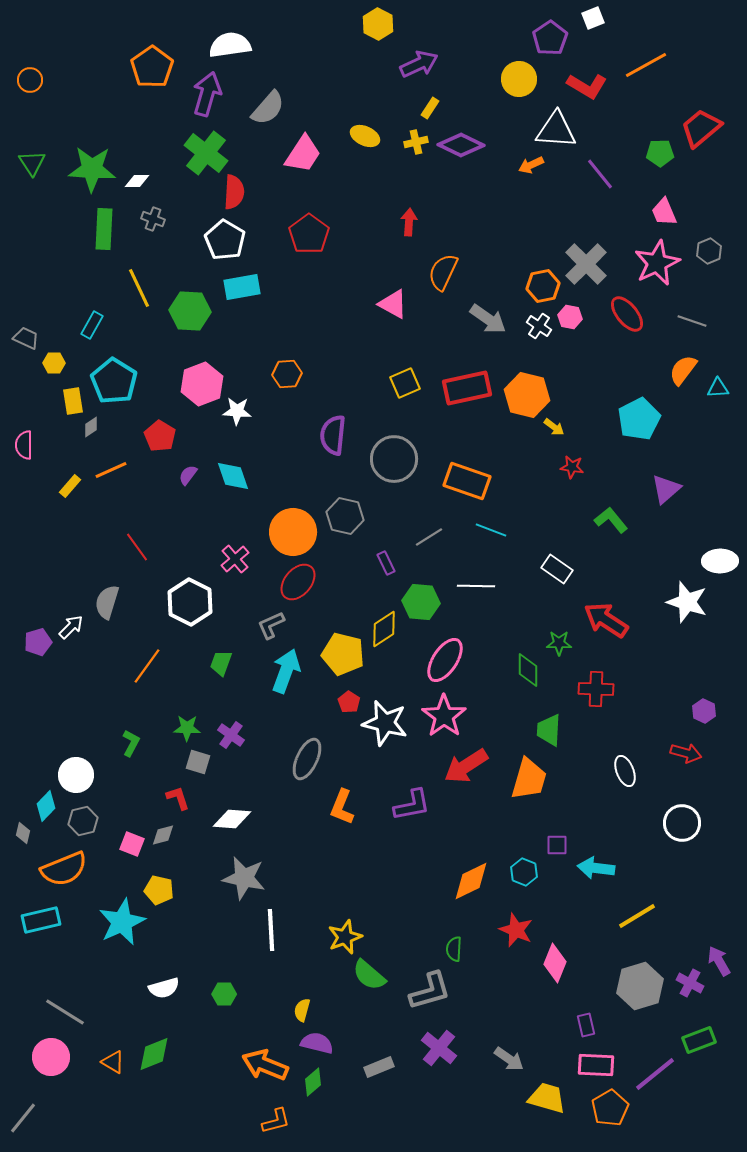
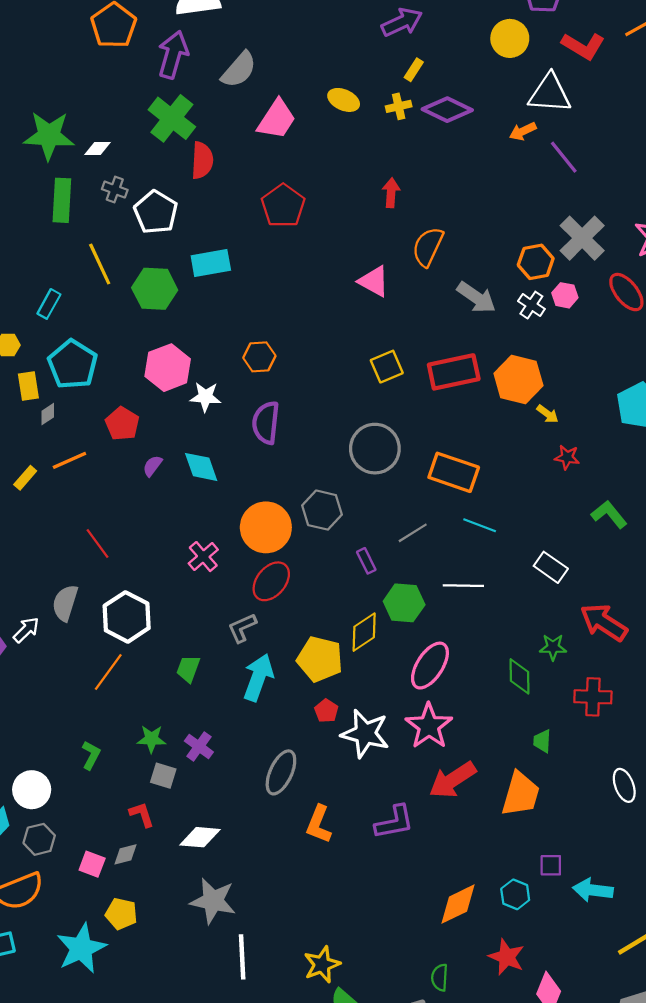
purple line: (600, 174) -> (564, 157), moved
white pentagon: (225, 240) -> (156, 212), moved
purple semicircle: (333, 435) -> (266, 423), moved
white hexagon: (190, 602) -> (127, 617), moved
green trapezoid: (549, 730) -> (542, 741), size x0.7

